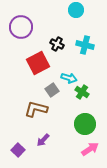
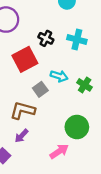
green cross: (82, 92) -> (85, 85), moved
purple arrow: (43, 140) -> (21, 136), moved
pink arrow: (90, 149) -> (59, 151), moved

